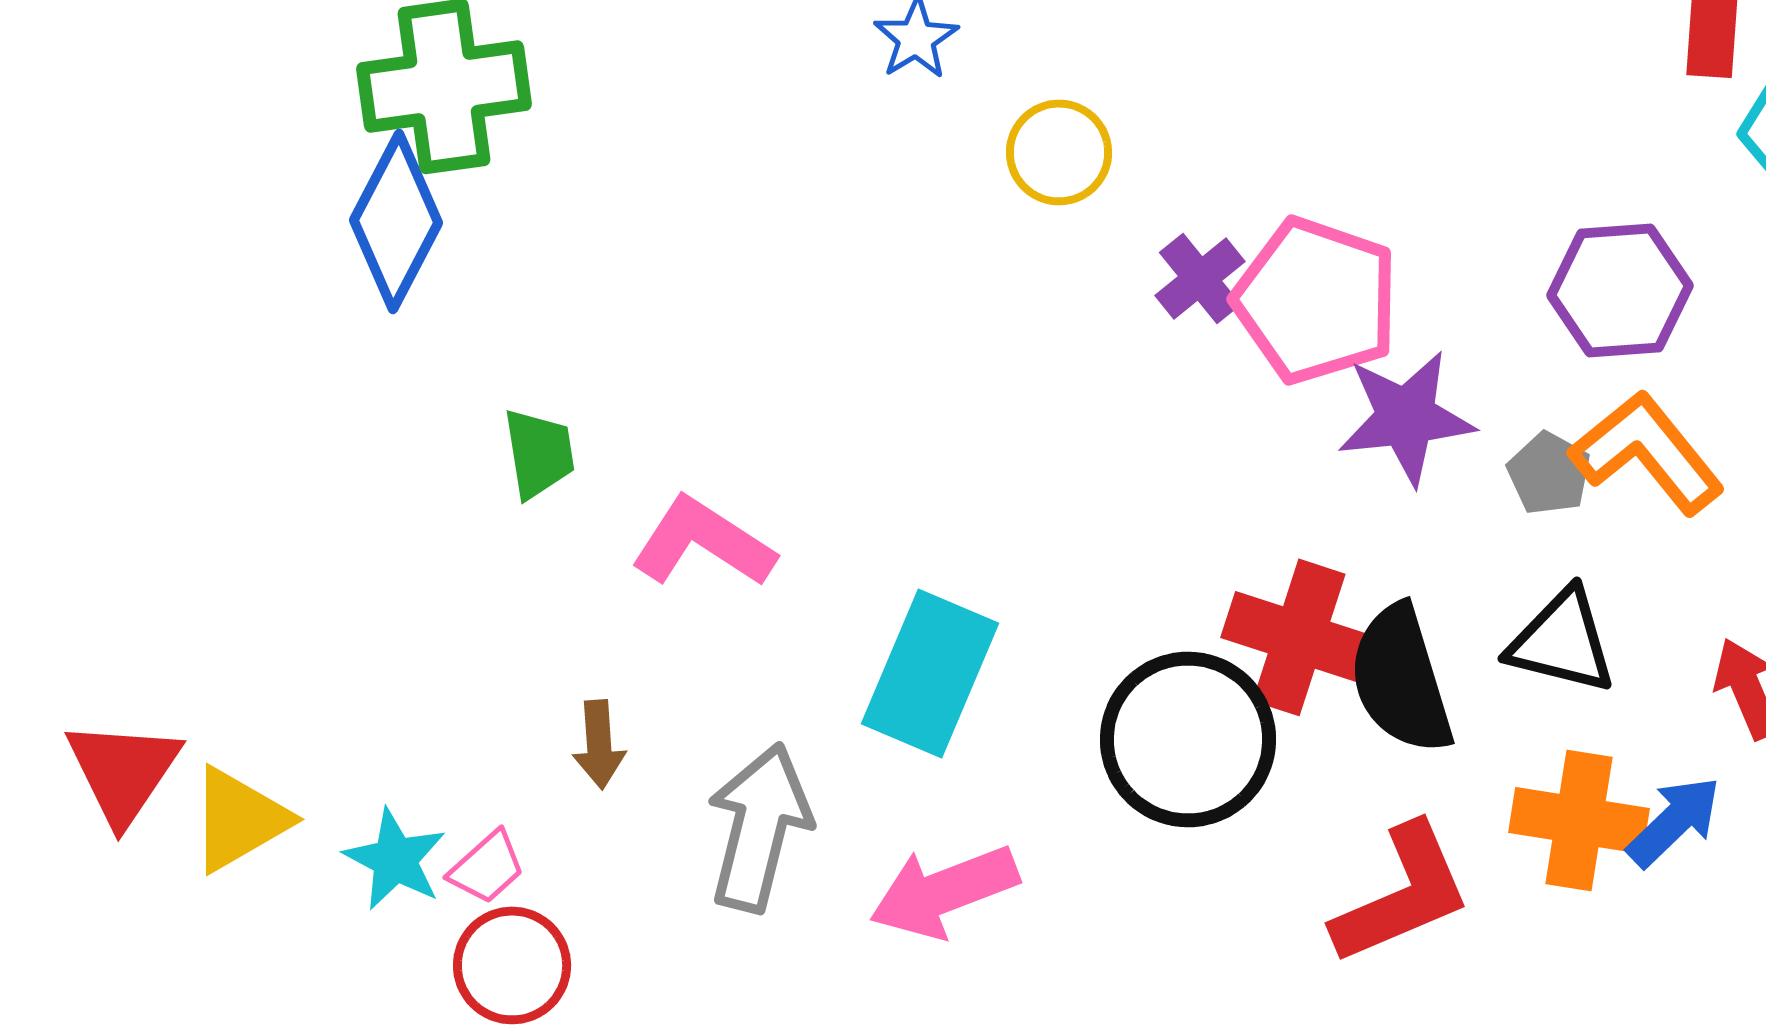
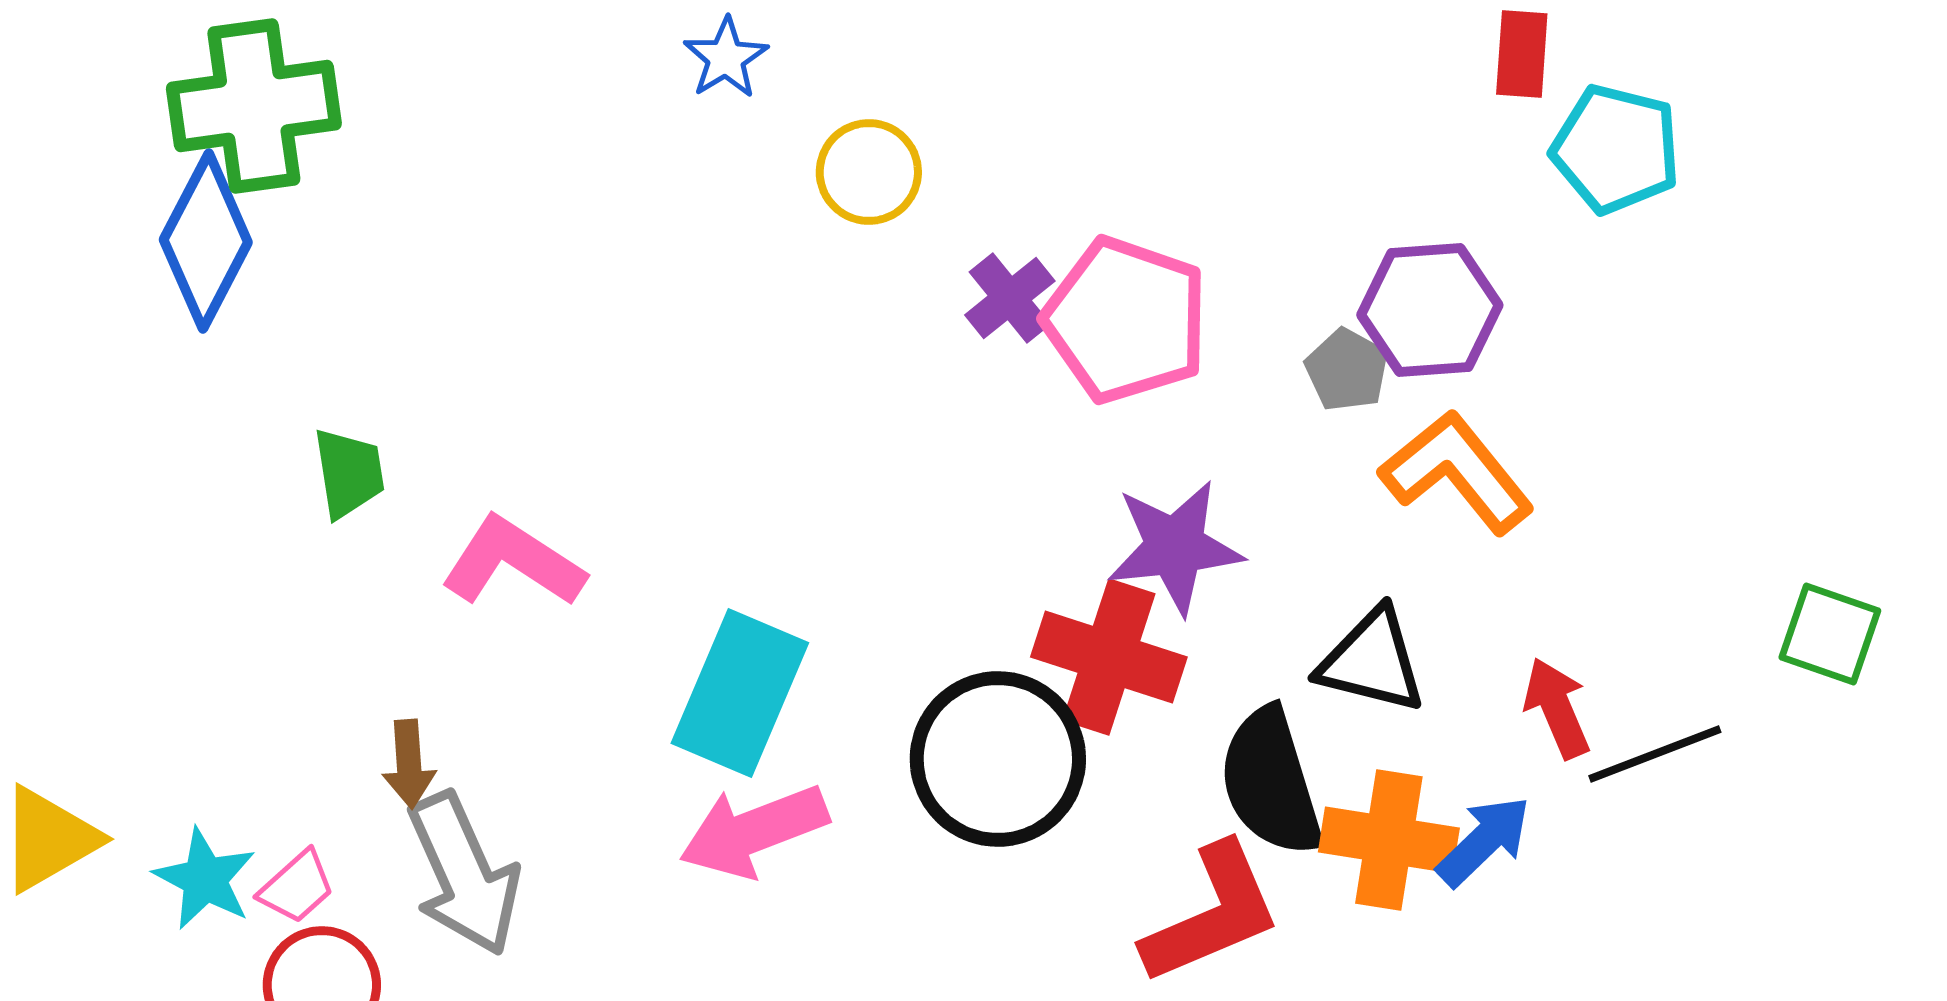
purple star: (1406, 417) -> (1175, 547), moved
gray pentagon: (1549, 473) -> (1347, 370), moved
black semicircle: (1401, 679) -> (1271, 782), moved
gray arrow: (759, 827) -> (464, 874), moved, turned 142
pink arrow: (944, 891) -> (754, 831), moved

